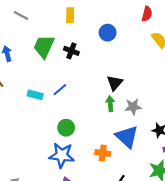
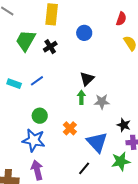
yellow rectangle: (70, 15) -> (52, 14), size x1.5
black cross: (71, 51) -> (50, 47), turned 32
blue triangle: (127, 137) -> (97, 142), moved
orange cross: (103, 153) -> (70, 128), moved, turned 32

